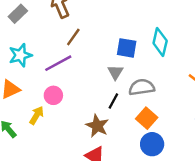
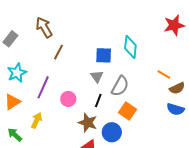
purple line: (58, 63) -> (43, 87), moved, turned -30
gray semicircle: (142, 87) -> (120, 86), turned 135
pink circle: (53, 95) -> (68, 99), moved
blue circle: (152, 144) -> (112, 132), moved

